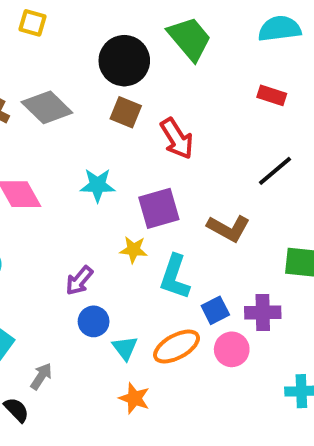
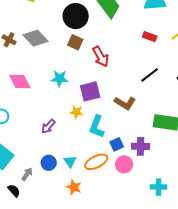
blue circle: (94, 321) -> (49, 163), moved

